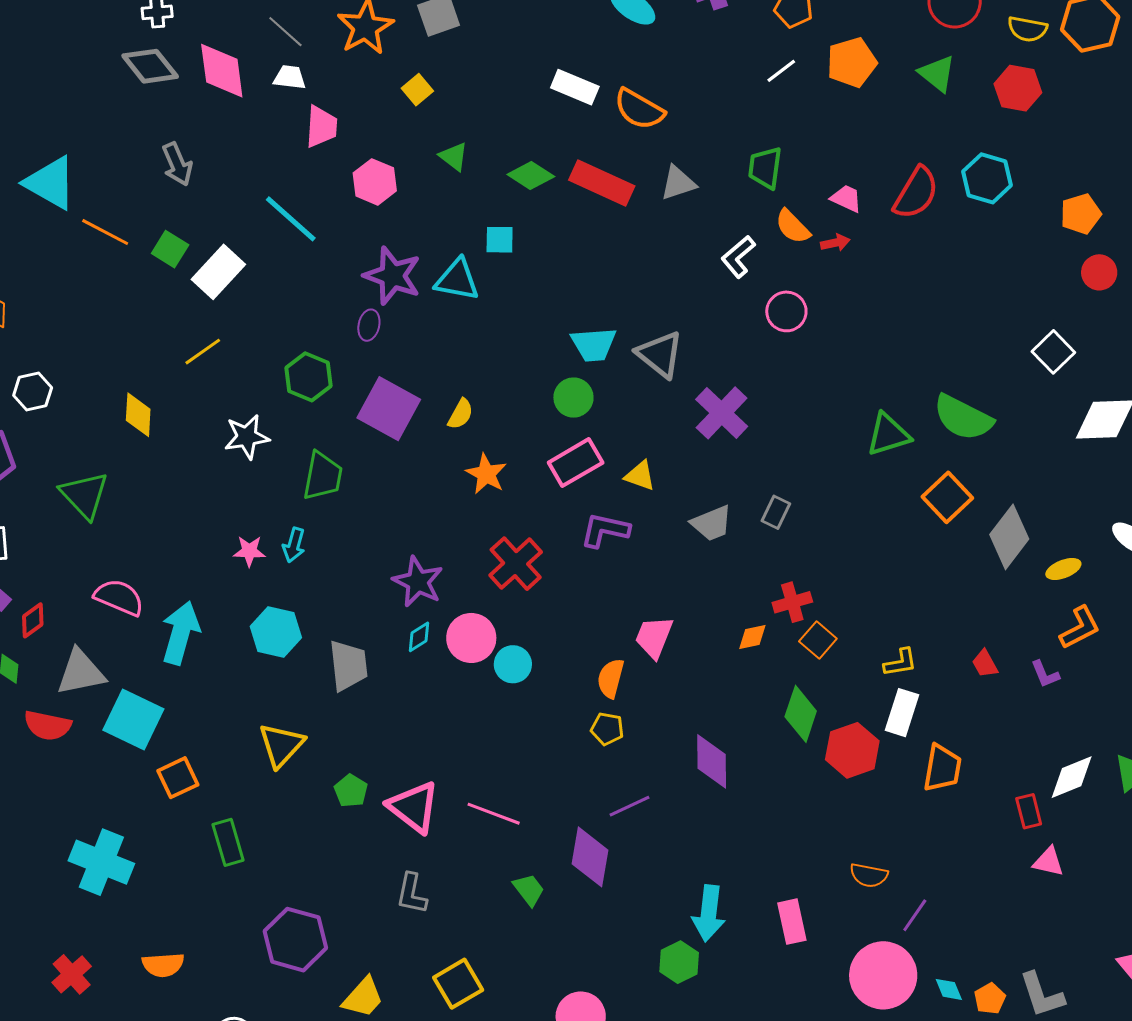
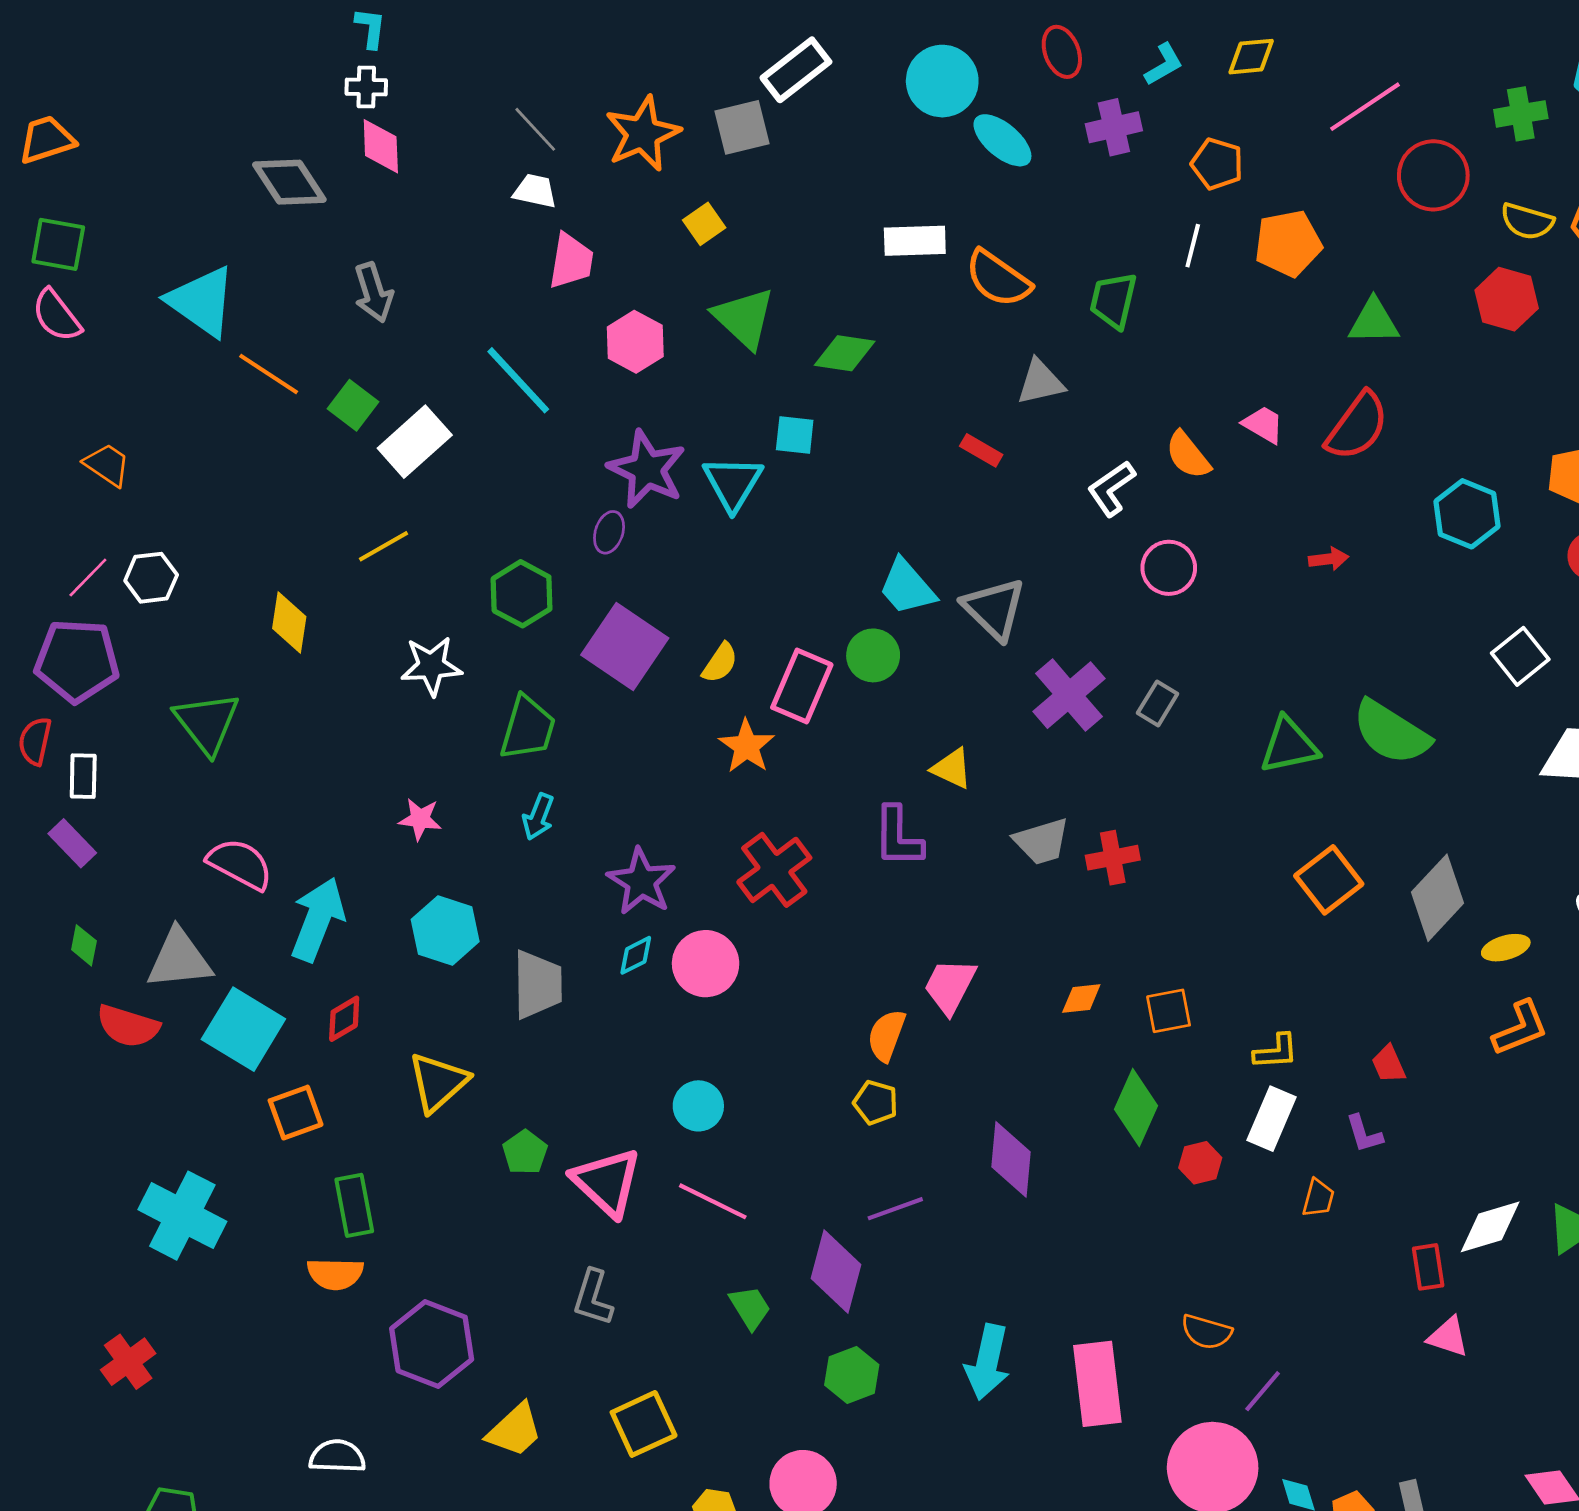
gray diamond: (150, 66) -> (289, 182), moved
pink diamond: (222, 71) -> (381, 146), moved, size x0.7
white line: (781, 71) -> (1193, 246), turned -44
green triangle: (937, 74) -> (1374, 322), moved, turned -45
white rectangle: (575, 87) -> (915, 241), turned -30
green triangle: (454, 157) -> (744, 318), size x1.6
green trapezoid: (765, 168) -> (1113, 300), moved
green diamond: (531, 176) -> (845, 353), turned -30
cyan hexagon: (987, 178) -> (1467, 514), moved
red rectangle: (602, 183) -> (981, 450), moved, size x0.5
red arrow: (835, 243) -> (1329, 559), moved
cyan triangle: (457, 280) -> (733, 483), turned 45
cyan trapezoid: (594, 344) -> (907, 587), turned 48
pink rectangle: (576, 463) -> (802, 686), moved, turned -42
orange square: (947, 497) -> (1329, 880), moved
gray rectangle: (776, 512) -> (1158, 703), moved
purple L-shape: (605, 530) -> (898, 837), turned -108
cyan arrow: (294, 545) -> (538, 817), moved
red cross: (792, 602) -> (1113, 858), moved
red diamond: (33, 620) -> (344, 1019), moved
orange square: (818, 640) -> (1169, 1011), turned 33
cyan circle: (513, 664) -> (698, 1106), moved
purple L-shape: (1045, 674) -> (1364, 1134), moved
red hexagon: (852, 750) -> (1200, 1163), size x0.6
orange trapezoid: (942, 768) -> (1318, 1198), size x0.6
pink rectangle: (792, 922) -> (1097, 1384), size x1.4
green hexagon: (679, 962) -> (852, 1375), moved
orange semicircle: (163, 965) -> (335, 1274), moved

